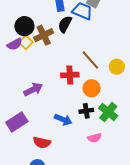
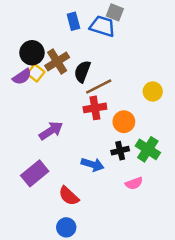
black semicircle: (65, 24) -> (82, 72), moved
brown line: (90, 60) -> (99, 87), moved, turned -70
red semicircle: (42, 143) -> (69, 196), turned 36

